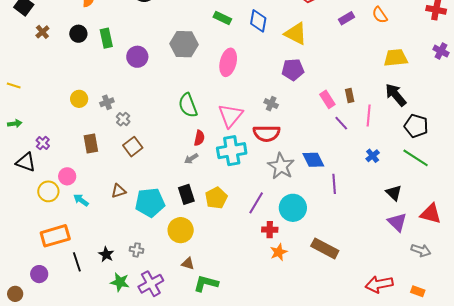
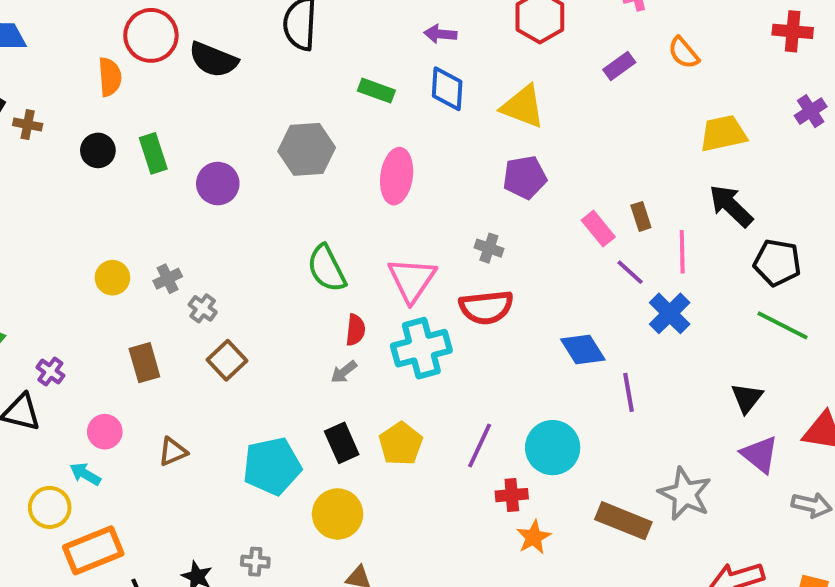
brown cross: (42, 32) -> (28, 125), moved, turned -32
purple cross: (441, 51) -> (811, 111), turned 35
blue cross: (373, 156) -> (670, 313), moved, size x1.5
gray star: (281, 166) -> (685, 494), moved
yellow circle: (48, 191) -> (50, 507), moved
brown triangle: (118, 191) -> (173, 452), moved
black triangle: (394, 193) -> (747, 398), turned 30
cyan arrow: (81, 200) -> (85, 474), moved

